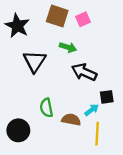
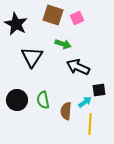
brown semicircle: (71, 120) -> (66, 111), turned -96
black circle: (18, 130) -> (17, 100), moved

